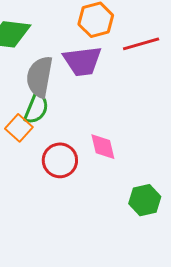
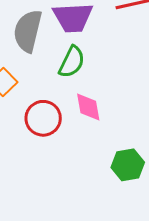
green semicircle: (36, 108) -> (72, 62), moved

